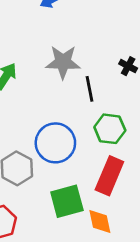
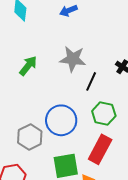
black line: (90, 89) -> (91, 81), turned 30

